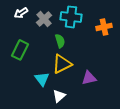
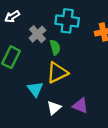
gray cross: (44, 19) -> (37, 34), moved
purple triangle: (89, 78) -> (80, 106), moved, turned 35

